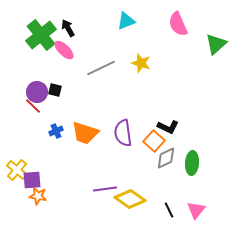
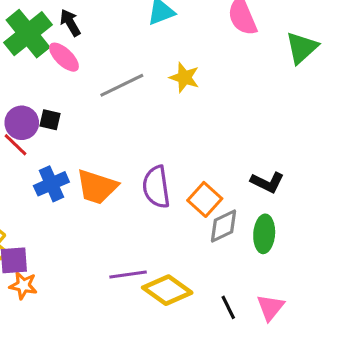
black L-shape: (168, 127) -> (267, 182), moved
blue cross: (56, 131) -> (51, 184), size x1.5

